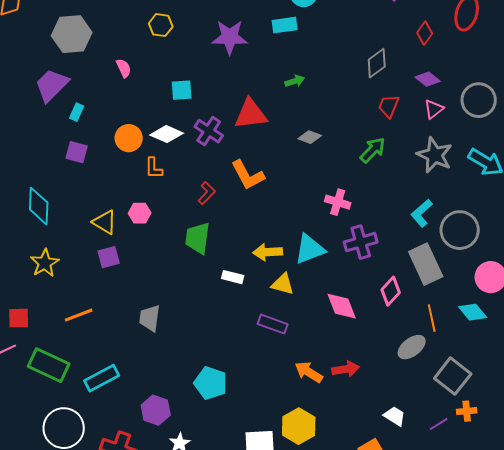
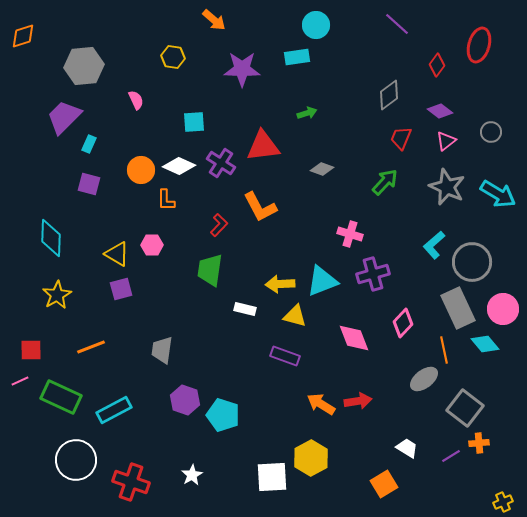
gray circle: (479, 100) -> (491, 132), size x0.6
gray rectangle: (426, 264) -> (458, 308), moved
purple hexagon: (156, 410) -> (185, 400), moved

